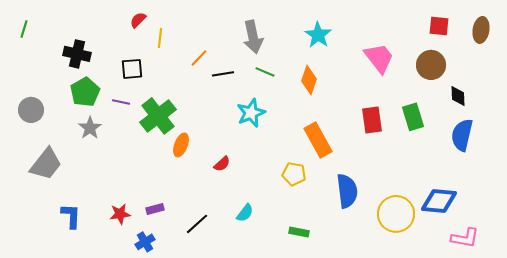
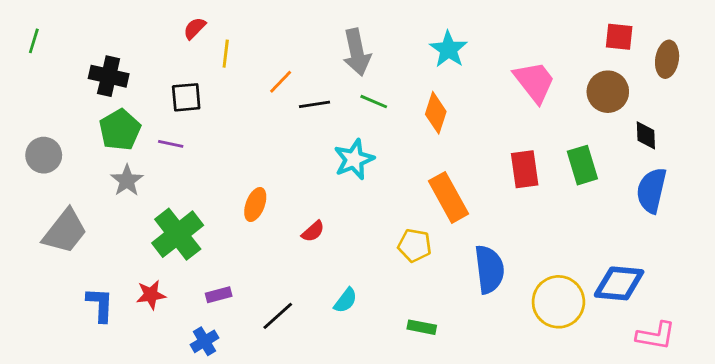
brown ellipse: (481, 30) -> (667, 59), moved
green cross: (158, 116) -> (178, 234), moved
red star: (120, 214) -> (151, 295), moved

